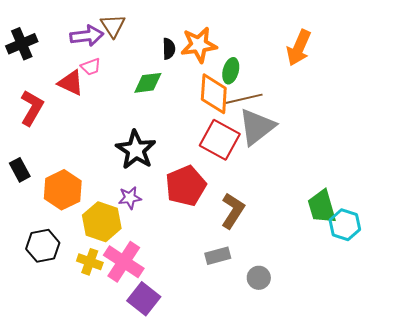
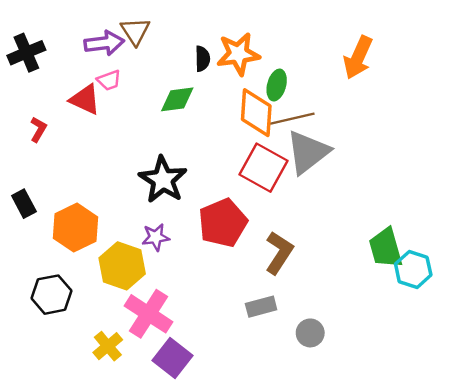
red L-shape: (32, 108) -> (38, 129), size x0.6
yellow cross: (90, 262) -> (108, 346), moved, turned 30

